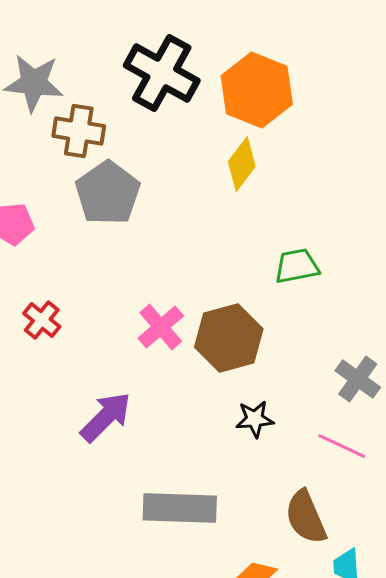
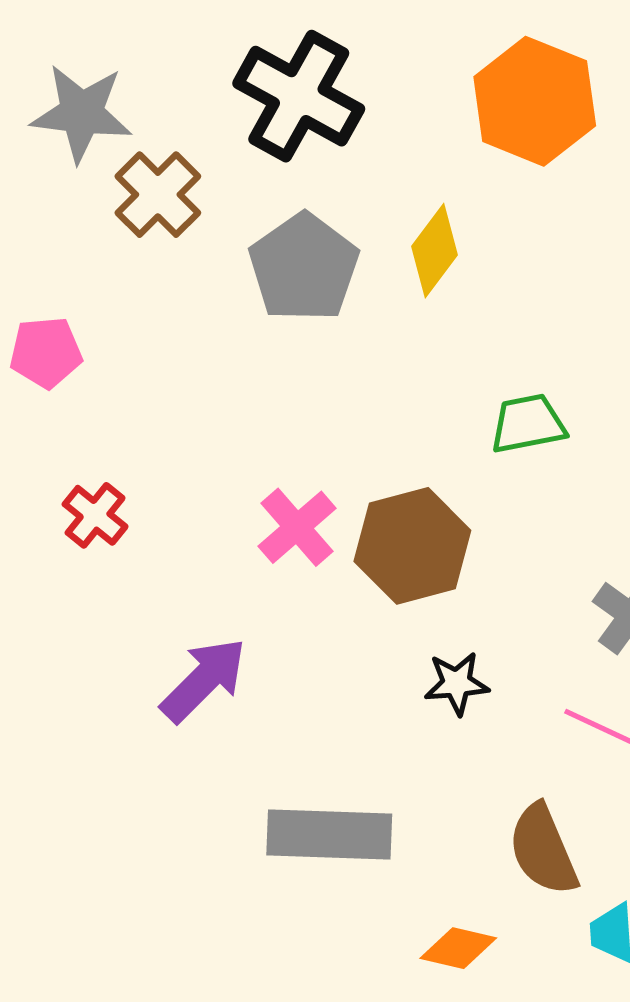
orange hexagon: (257, 90) -> (535, 101), moved
brown cross: (79, 131) -> (158, 195), turned 36
gray pentagon: (108, 193) -> (304, 268), moved

